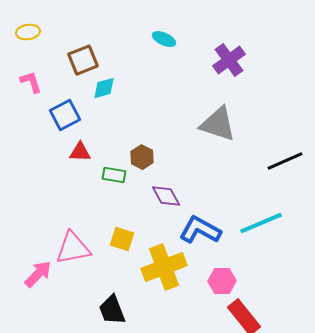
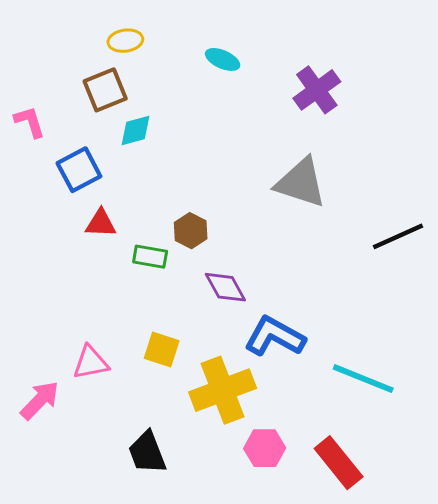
yellow ellipse: (28, 32) -> (125, 41), moved
cyan line: (261, 223) -> (363, 379), moved, turned 45
pink triangle: (73, 248) -> (91, 363), size x0.7
pink hexagon: (222, 281) -> (265, 448), moved

